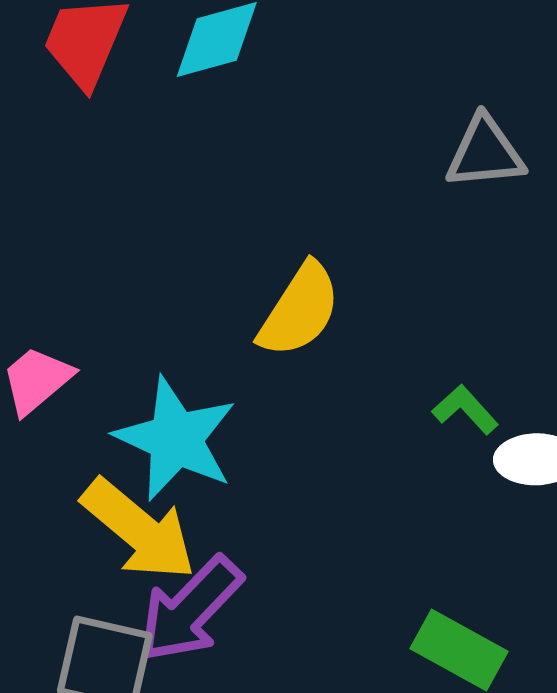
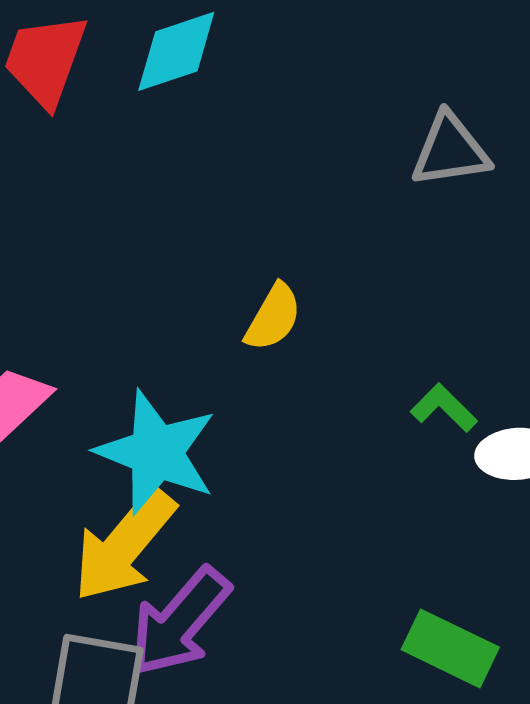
yellow semicircle: (300, 310) -> (273, 317), size x0.7
yellow arrow: (139, 530) -> (124, 545), turned 93

